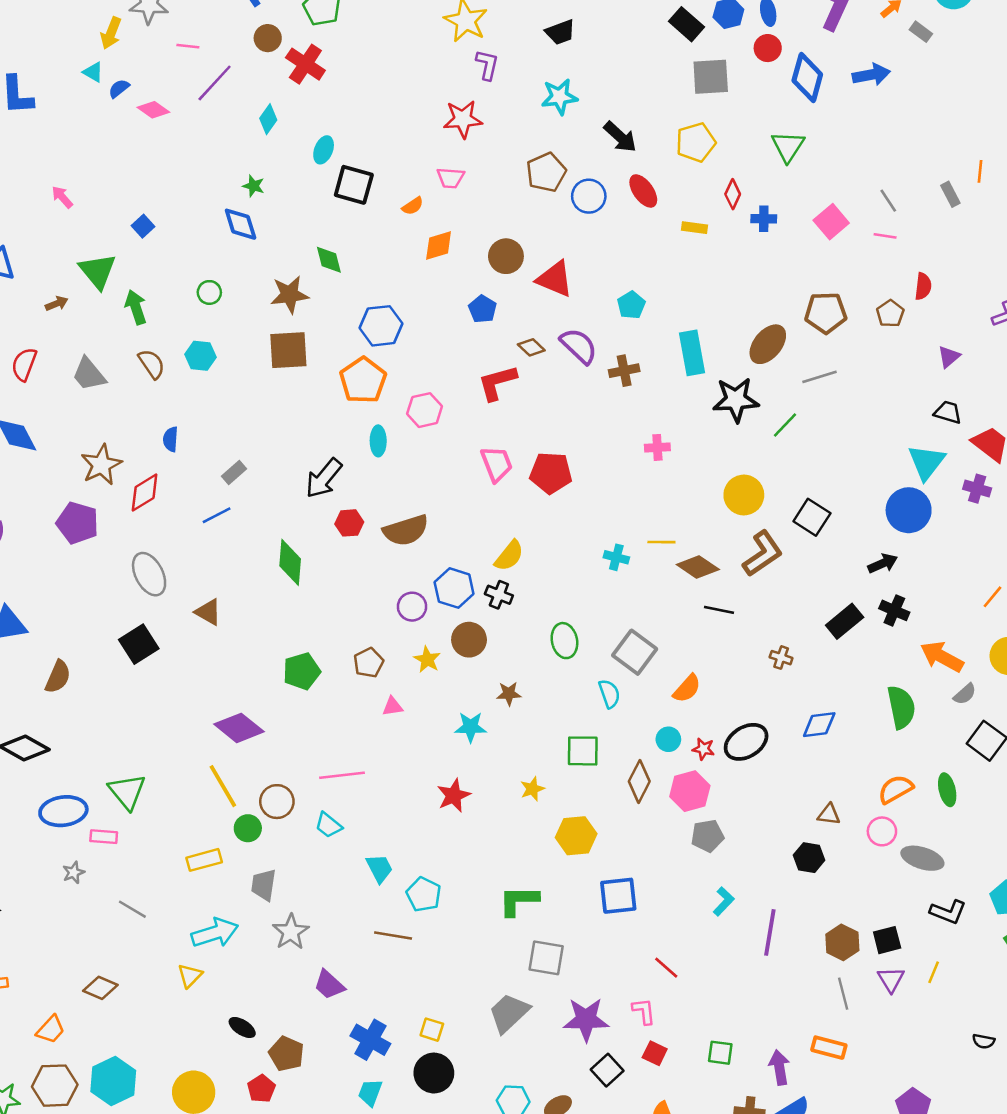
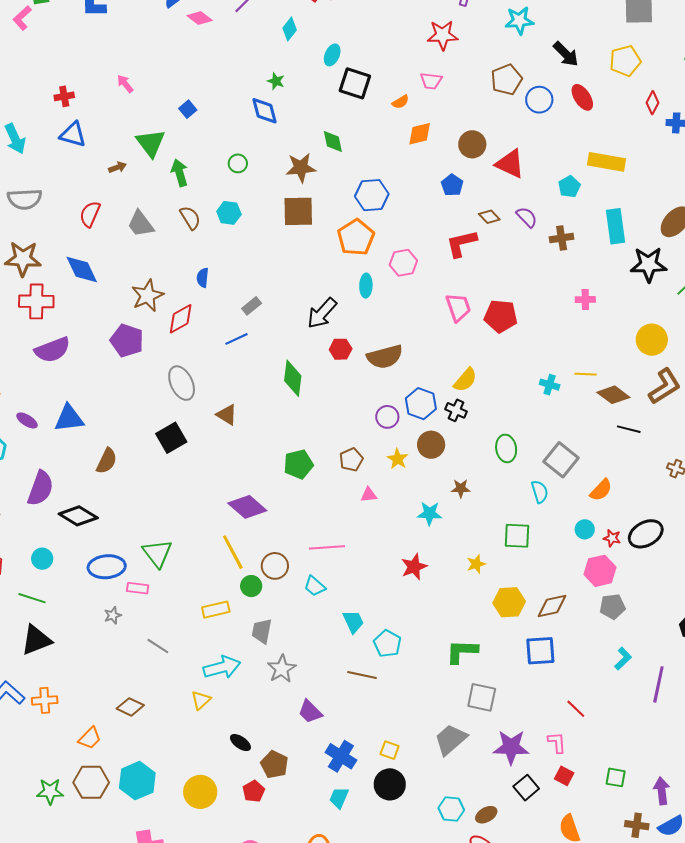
yellow rectangle: (694, 228) -> (606, 162), moved, size x1.8
purple semicircle: (579, 346) -> (527, 217), size x0.7
brown diamond: (639, 781) -> (552, 606), moved, turned 48

